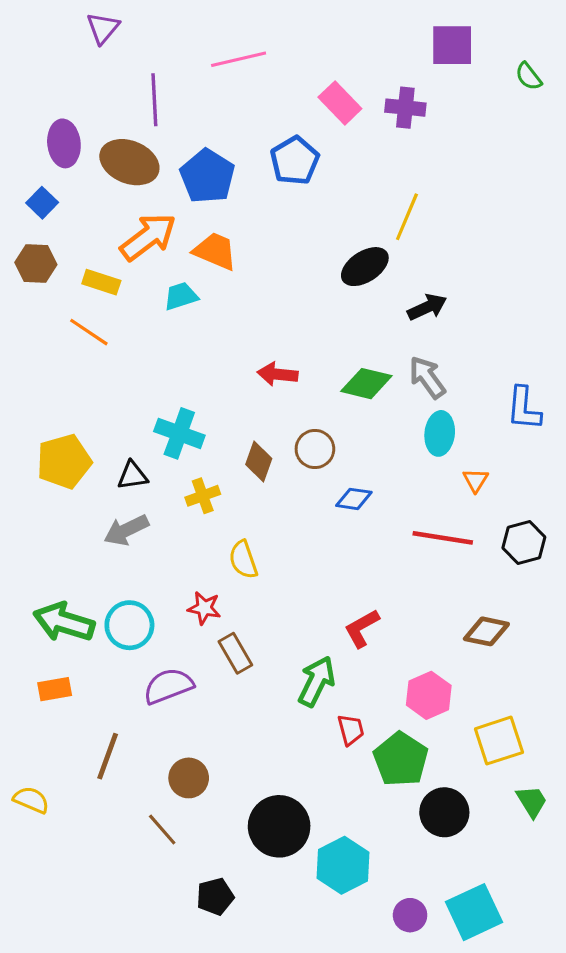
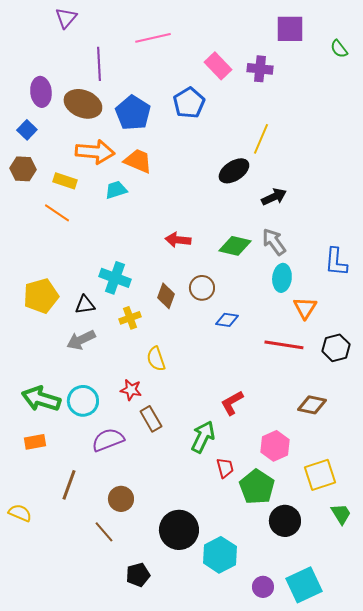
orange arrow: (148, 237) -> (95, 152), turned 42
orange triangle: (476, 480) -> (305, 308), size x1.4

